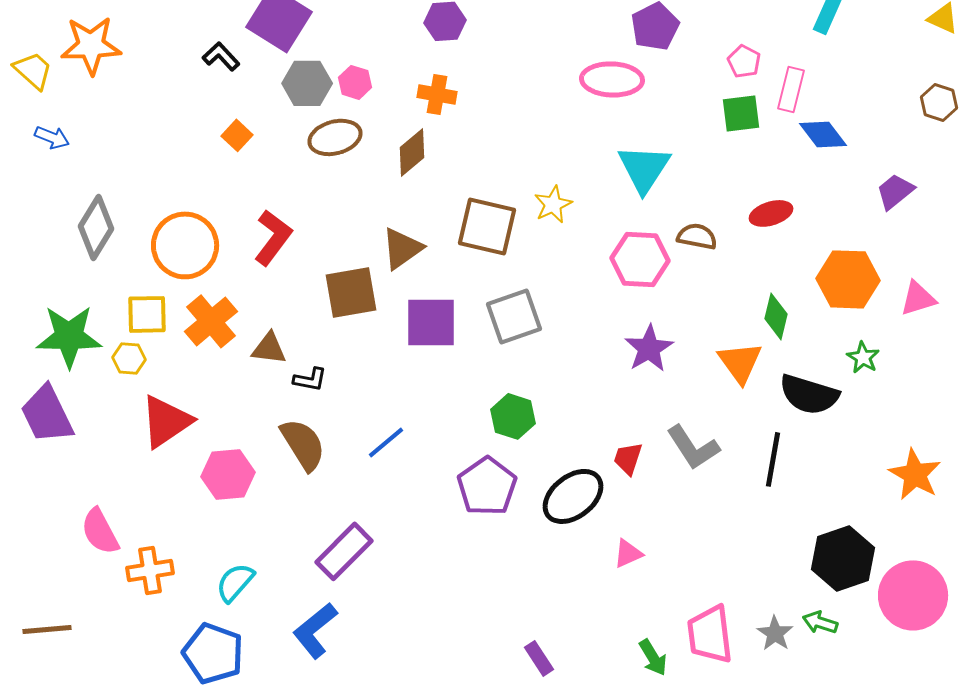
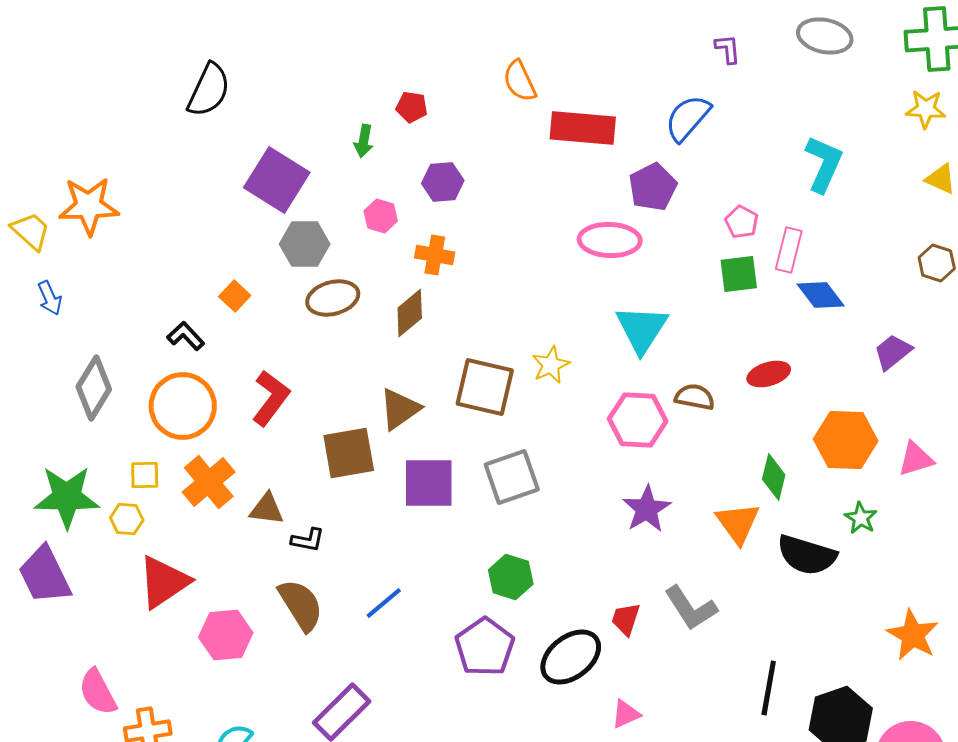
black L-shape: (221, 56) -> (186, 336), moved
pink hexagon: (355, 82) -> (381, 216), moved
blue arrow: (52, 137) -> (50, 298), turned 44
yellow square: (147, 314) -> (145, 475), size x0.7
black line: (773, 459) -> (769, 688), moved

